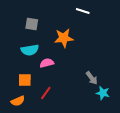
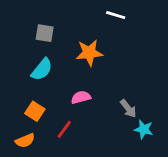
cyan semicircle: (30, 50) -> (42, 69), turned -42
pink semicircle: (47, 63) -> (81, 97), moved
orange square: (25, 80) -> (35, 111), turned 32

